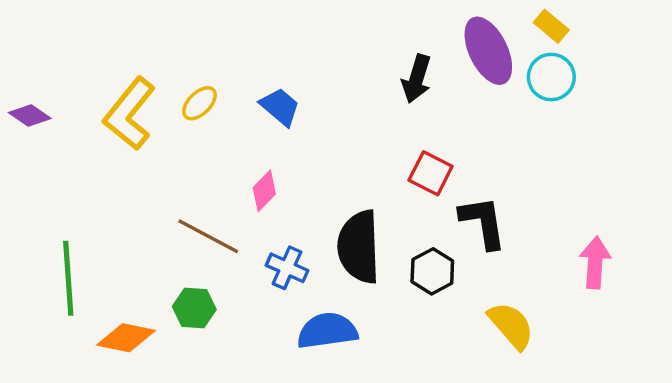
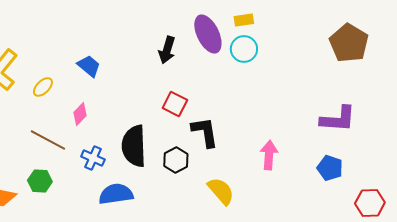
yellow rectangle: (551, 26) -> (244, 20), turned -48
yellow ellipse: (200, 103) -> (43, 87), moved

